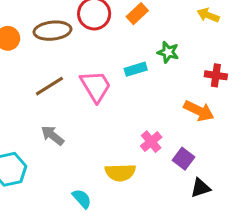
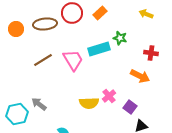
cyan rectangle: (136, 69) -> (99, 49), size x1.5
gray arrow: (52, 135) -> (39, 104), moved
yellow semicircle: (120, 172) -> (89, 103), moved

